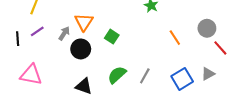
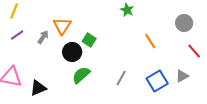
gray circle: (207, 28) -> (184, 23), moved
black circle: (81, 49) -> (72, 52), moved
green semicircle: (117, 75) -> (81, 75), moved
black triangle: (84, 86) -> (38, 88), moved, turned -42

